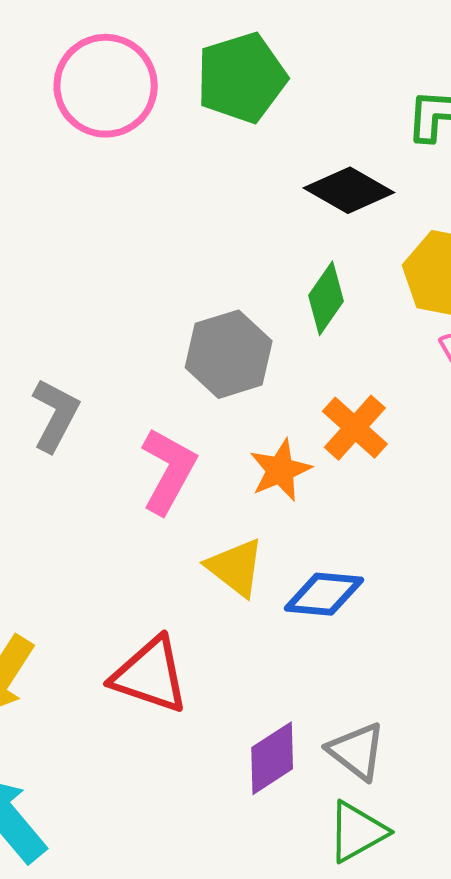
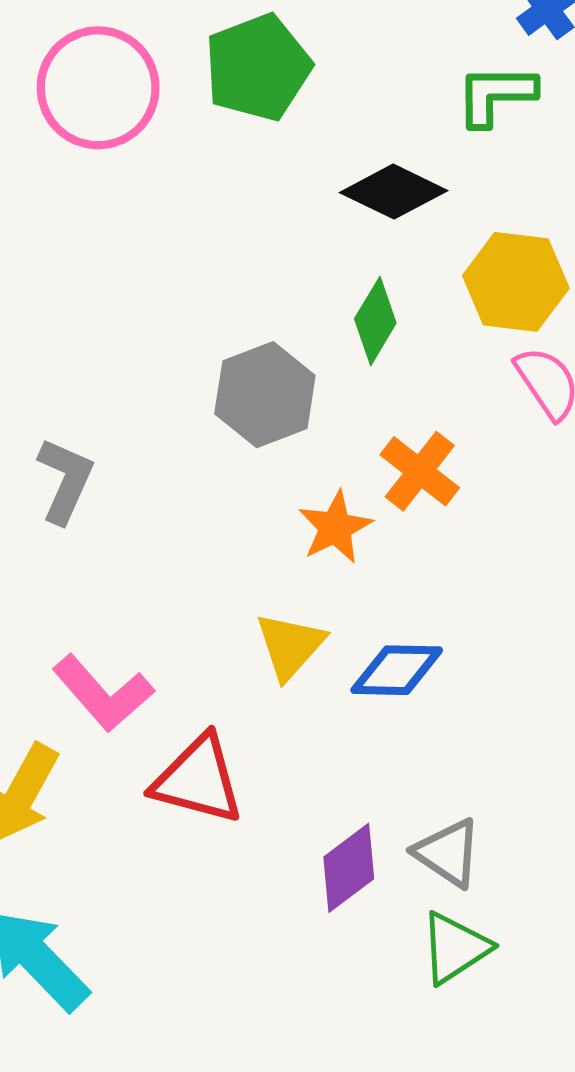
pink L-shape: (168, 471) -> (103, 693), moved, turned 114
yellow triangle: (235, 567) -> (290, 646), turned 38

